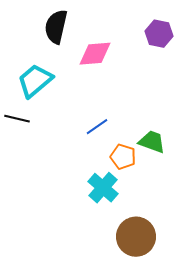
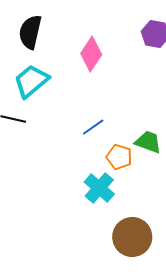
black semicircle: (56, 27) -> (30, 32), moved
pink diamond: (95, 54) -> (91, 54), turned -52

